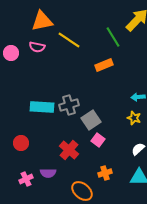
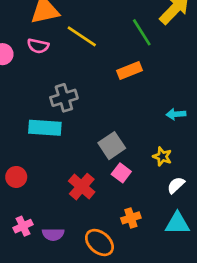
gray cross: (69, 105) -> (64, 98), moved
yellow star: (134, 118) -> (162, 157), moved
purple semicircle: (48, 173) -> (53, 234), moved

